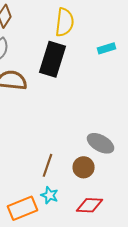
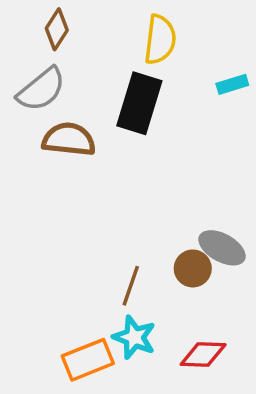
brown circle: (84, 167) -> (193, 268), moved
cyan star: (50, 195) -> (134, 337), size x1.4

